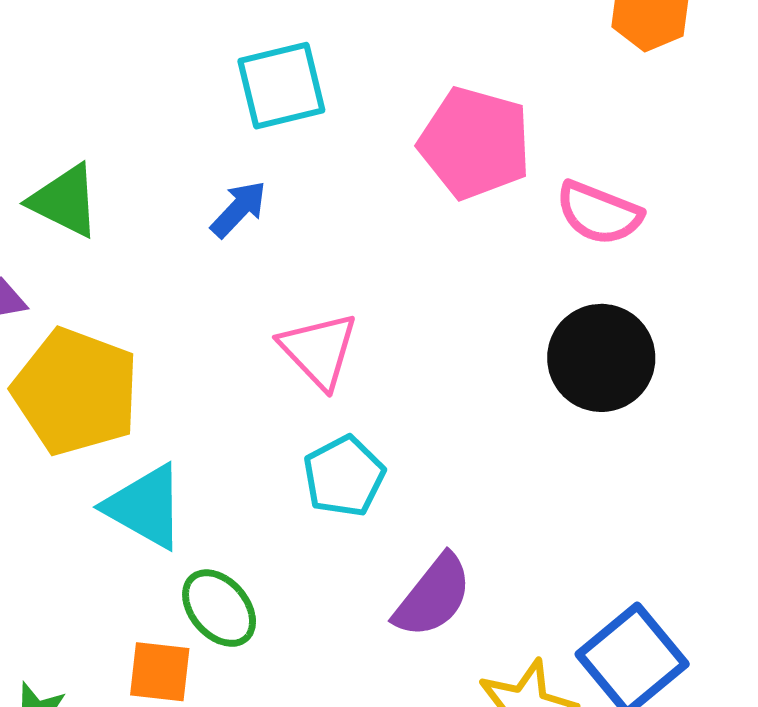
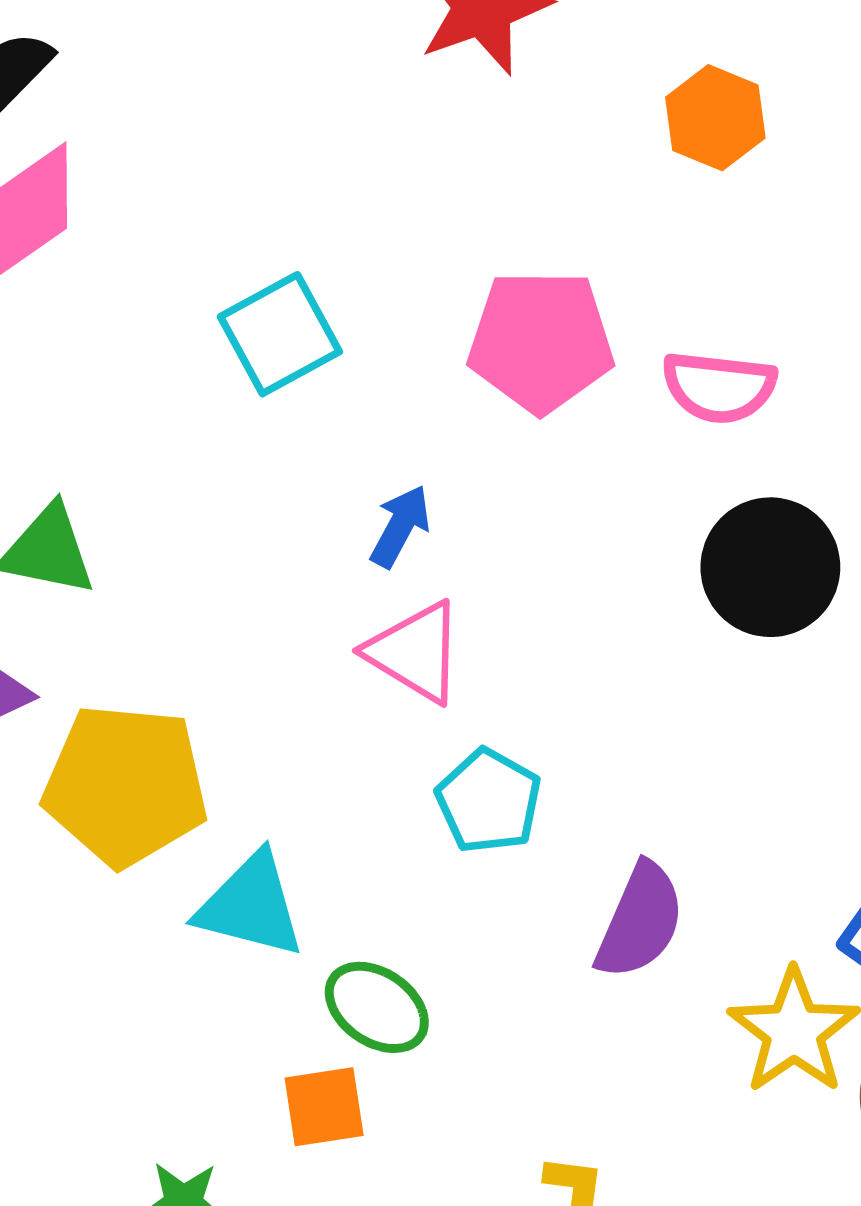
blue arrow: (239, 209) -> (400, 526), moved

